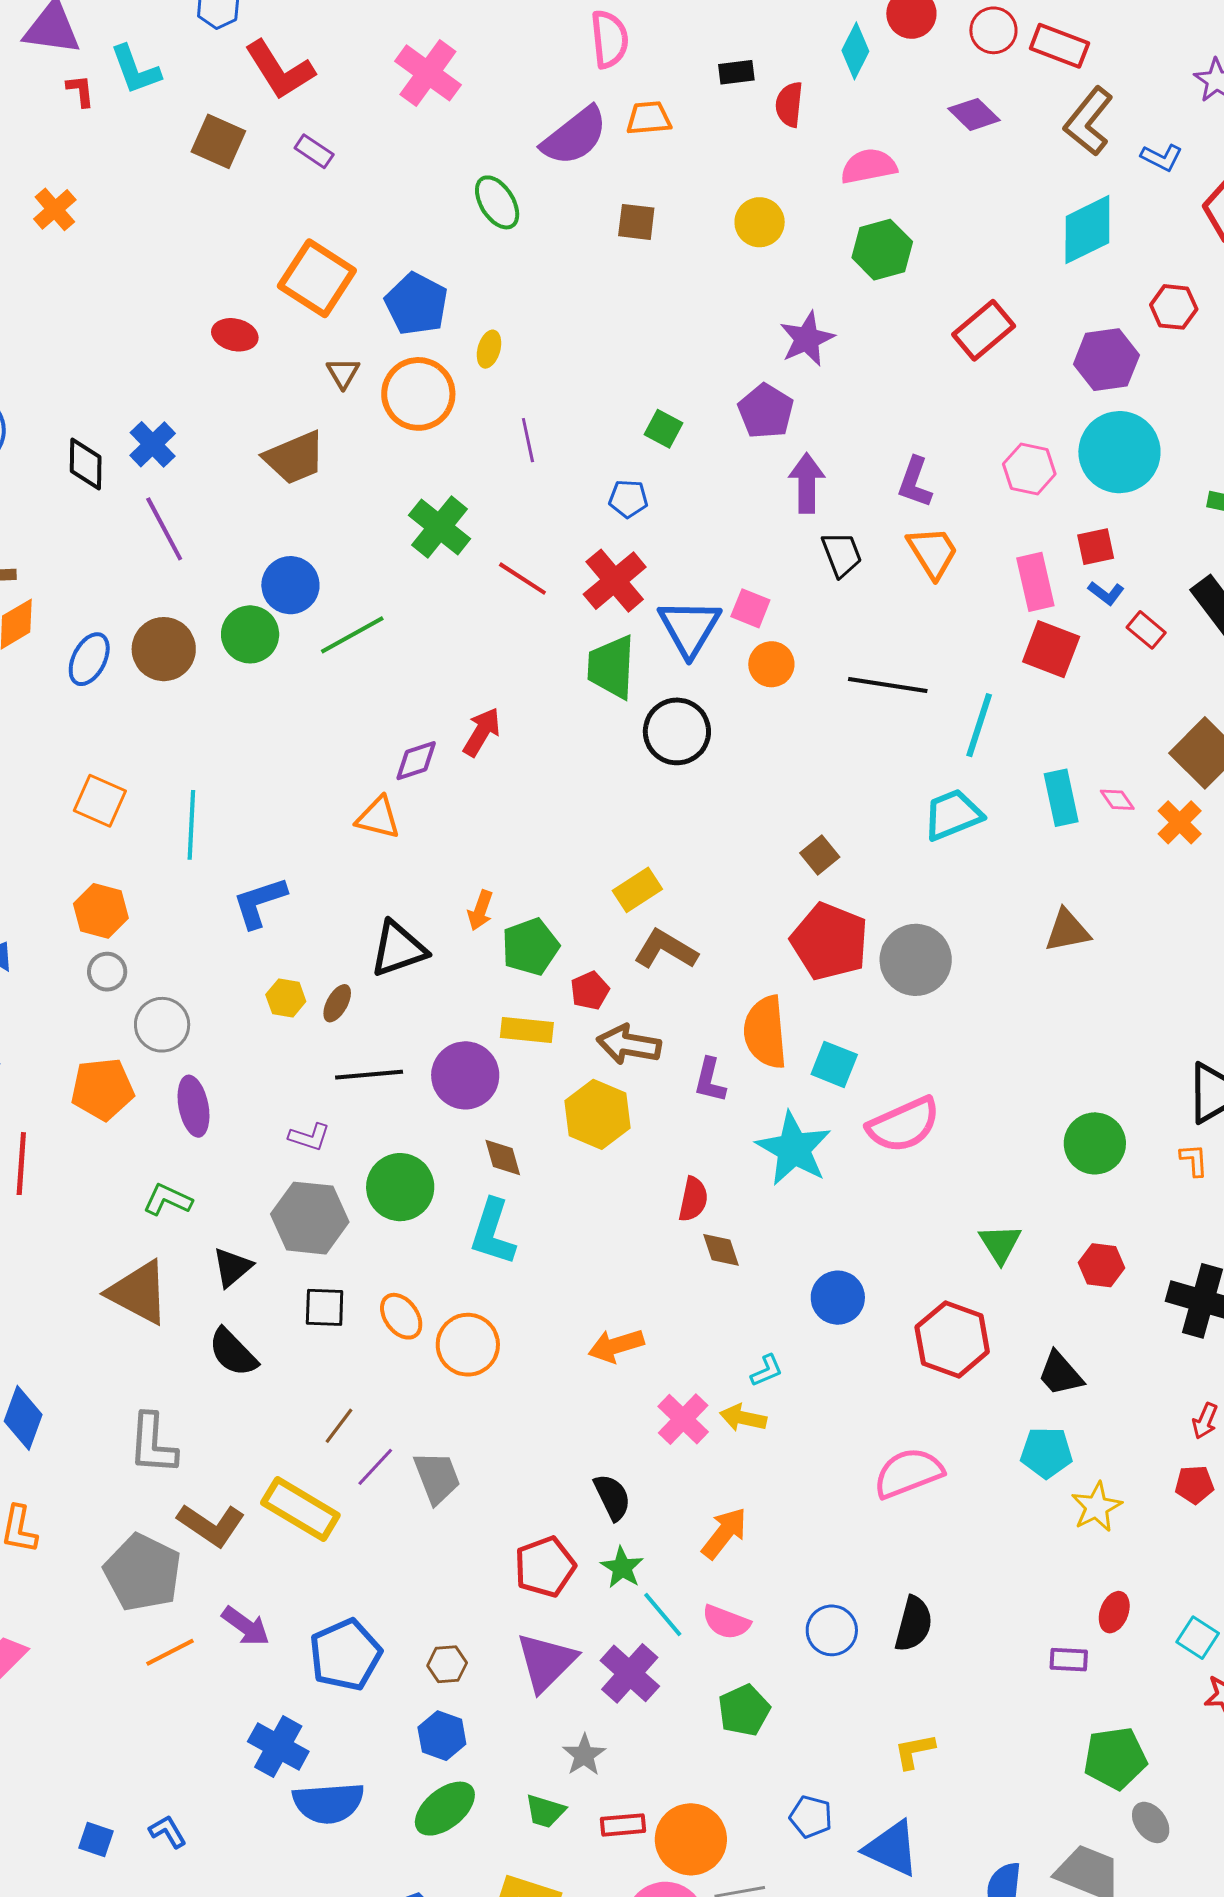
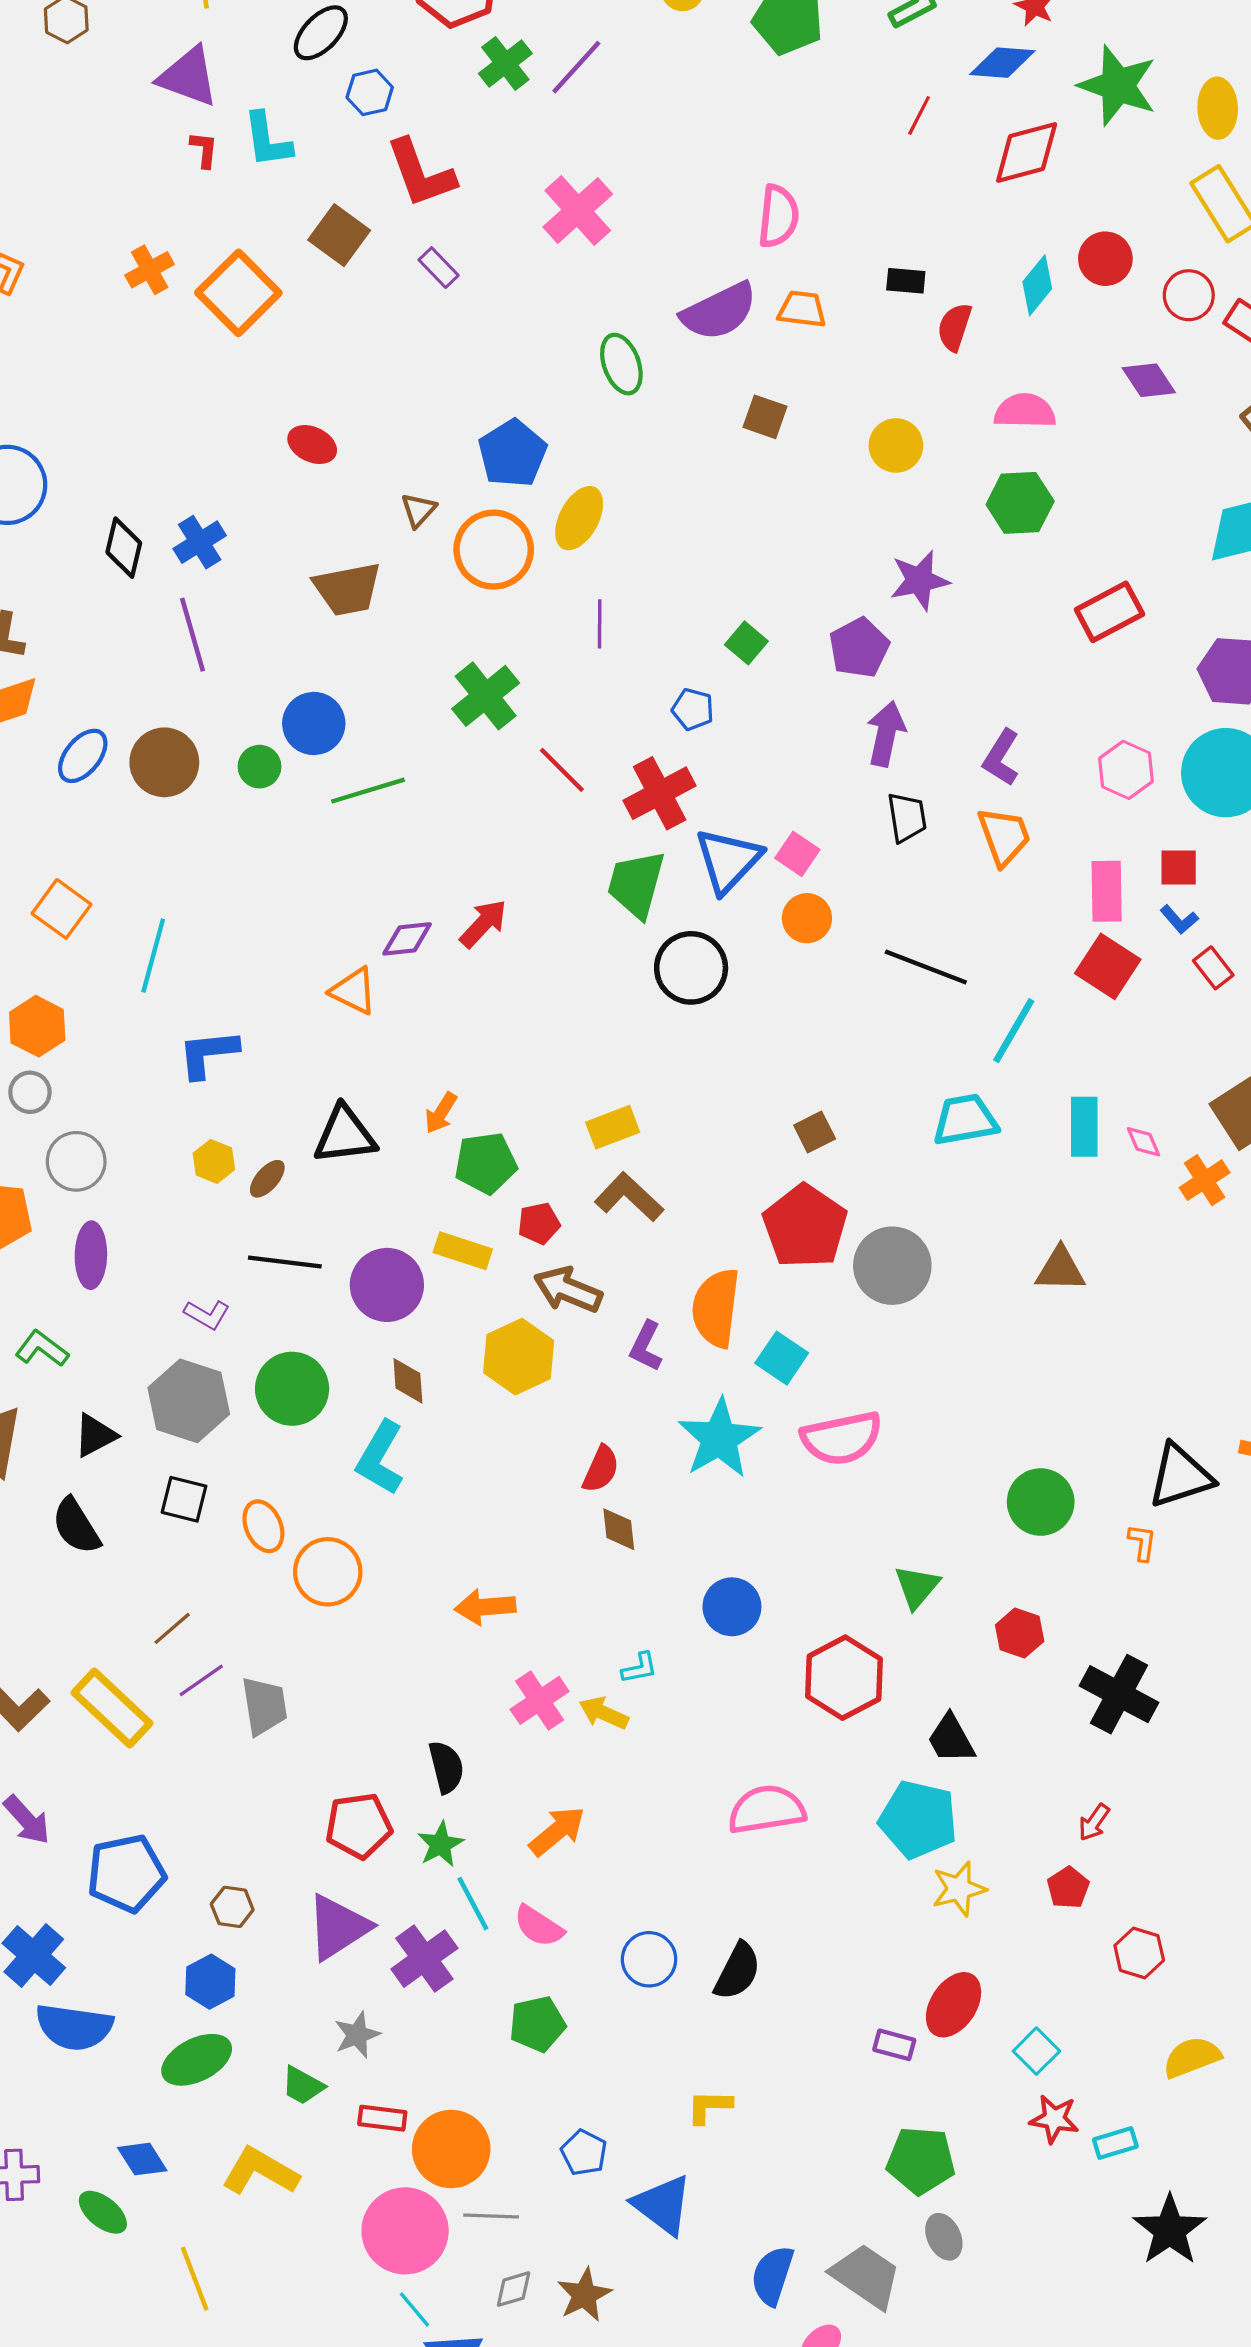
orange square: (317, 278) -> (238, 293), moved
yellow ellipse: (489, 349) -> (579, 518), size x1.6
green circle: (250, 634) -> (259, 767), size x0.7
cyan pentagon: (1046, 1453) -> (918, 1820), size x1.4
red pentagon: (1194, 1485) -> (1068, 1888), turned 30
red ellipse: (1114, 1612) -> (954, 2005), size x1.5

